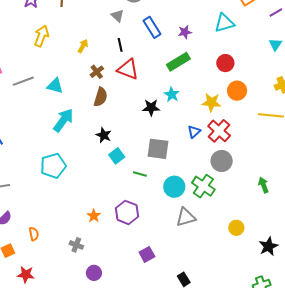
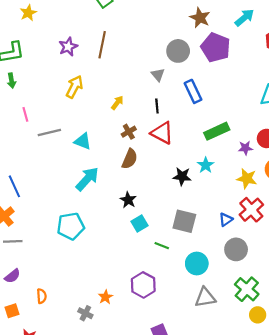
purple star: (185, 32) -> (245, 148), moved
blue triangle: (194, 132) -> (226, 220), moved
gray circle: (222, 161) -> (236, 249), moved
green cross: (203, 186) -> (247, 289), moved
orange star: (94, 216) -> (105, 297), moved

